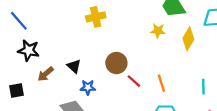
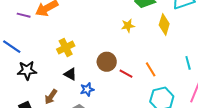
yellow cross: (96, 17) -> (66, 48), moved
yellow star: (158, 31) -> (128, 26), moved
brown arrow: (46, 74) -> (51, 97), moved

